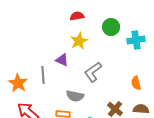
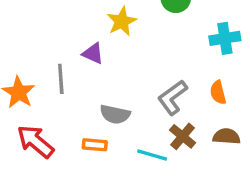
cyan cross: (136, 40) -> (225, 38), moved
gray L-shape: (93, 72) -> (172, 98), moved

